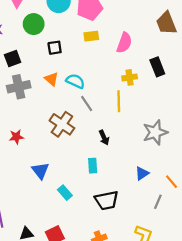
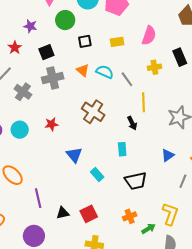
yellow rectangle: (91, 36) -> (117, 42), moved
yellow line: (119, 101) -> (143, 102), moved
gray line: (87, 103) -> (127, 79), moved

